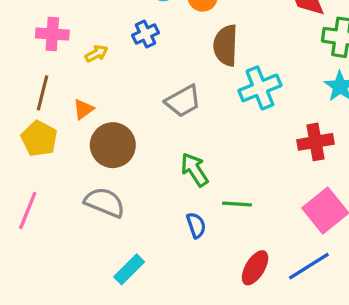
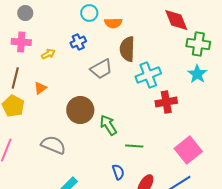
gray trapezoid: (183, 101) -> (101, 69), moved
red cross: (315, 142) -> (166, 102), moved
brown circle: (113, 145) -> (80, 110), moved
blue semicircle: (196, 225) -> (118, 172), moved

